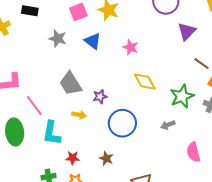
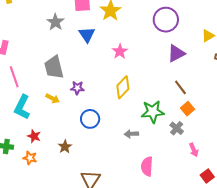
yellow diamond: (145, 82) -> (123, 87), turned 55
blue circle: (122, 123) -> (90, 119), size x0.7

